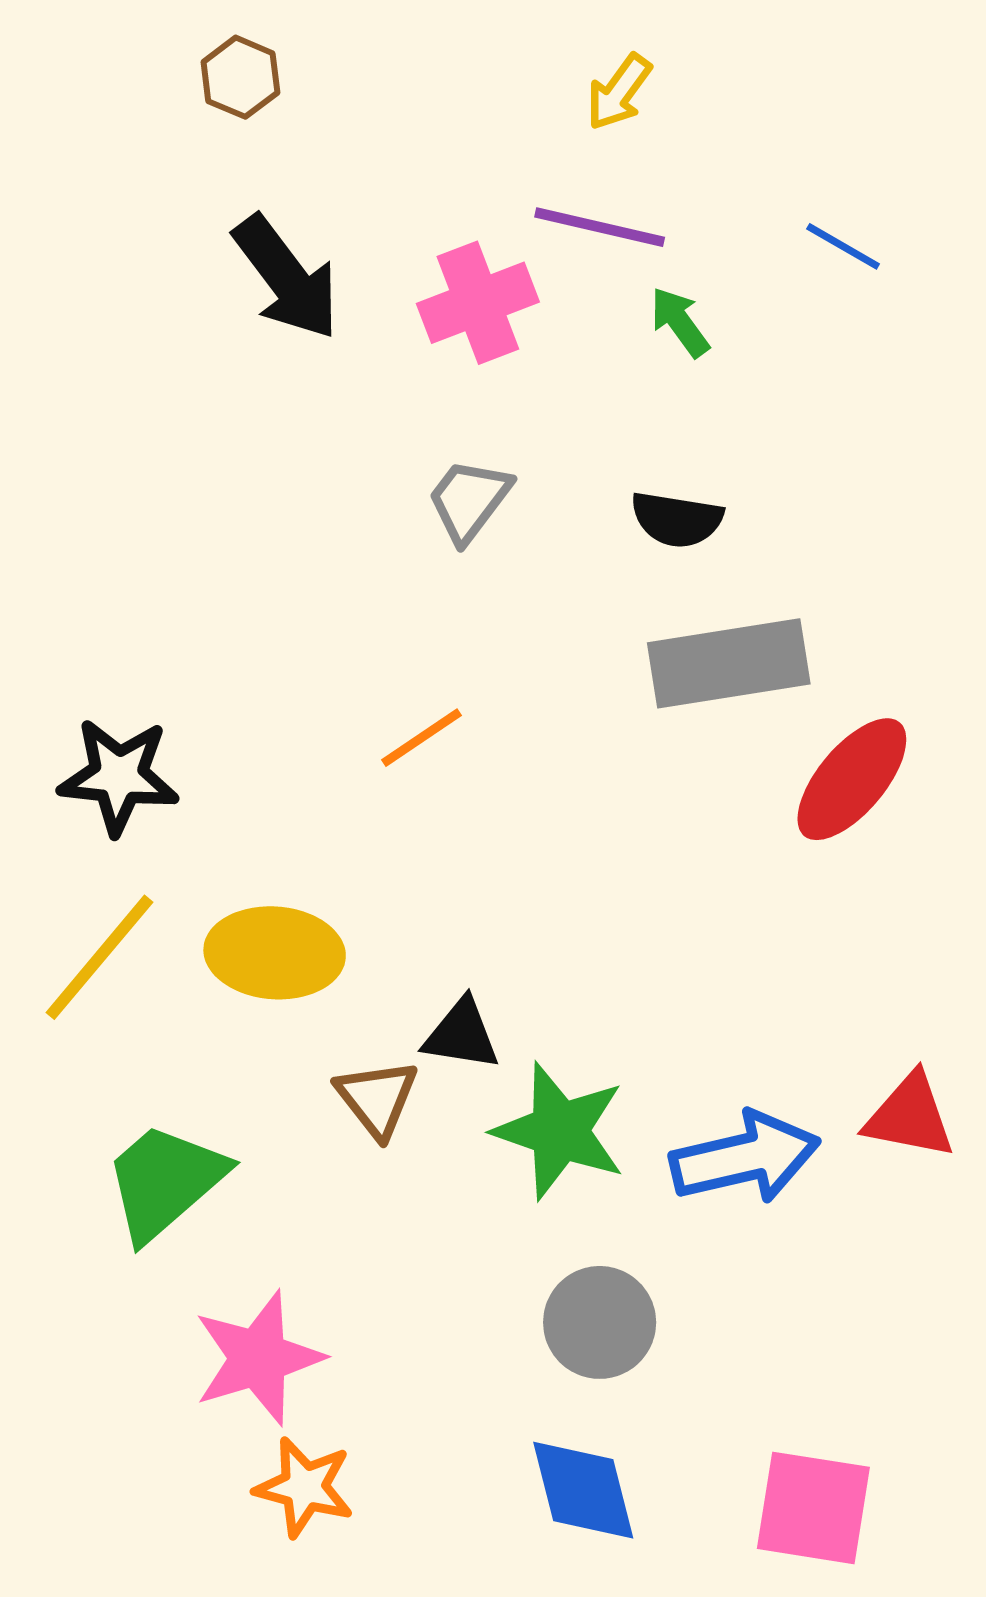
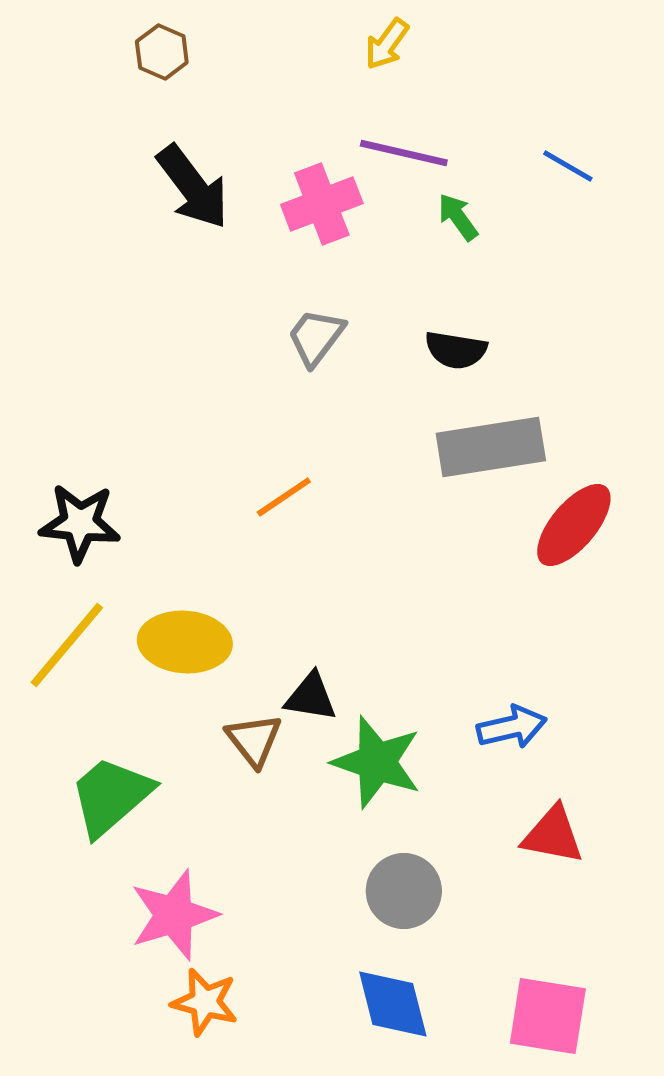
yellow arrow: (619, 92) -> (387, 44), moved
red triangle: (910, 1116) -> (553, 835), moved
blue arrow: (745, 1158) -> (512, 727), moved, size x0.7

